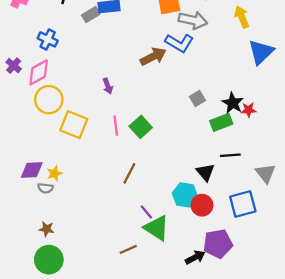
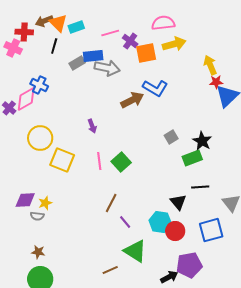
gray arrow: (193, 20) -> (107, 68), moved
pink diamond: (39, 72) -> (26, 99), moved
red star: (249, 110) -> (216, 82), moved
purple line: (146, 212) -> (125, 222), moved

